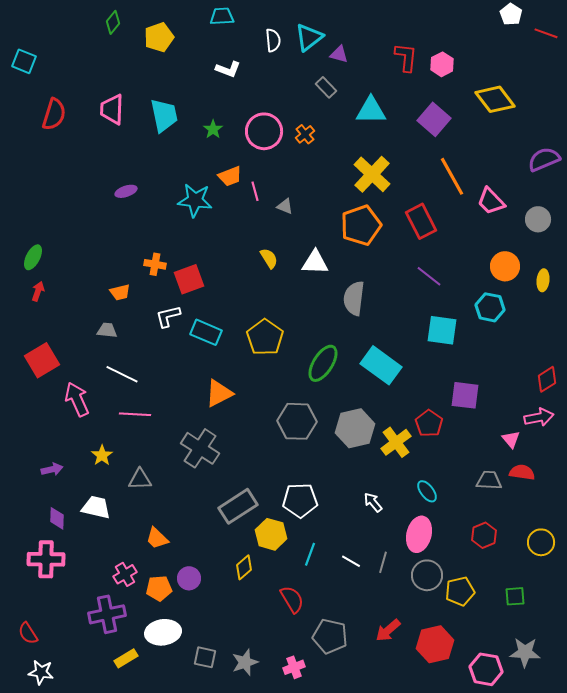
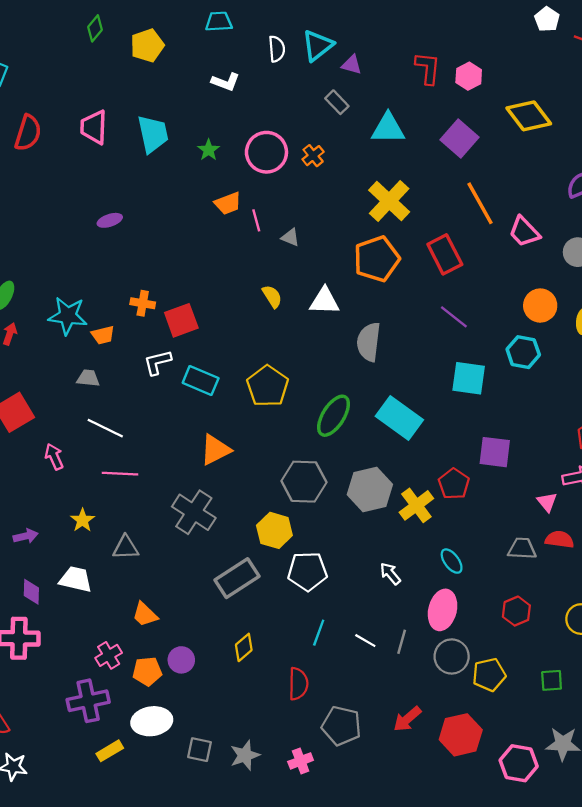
cyan star: (195, 200) -> (68, 316), moved
pink arrow: (77, 399) -> (54, 457), size x0.7
yellow hexagon: (271, 534) -> (274, 530), moved
red semicircle: (292, 599) -> (298, 684), turned 32

